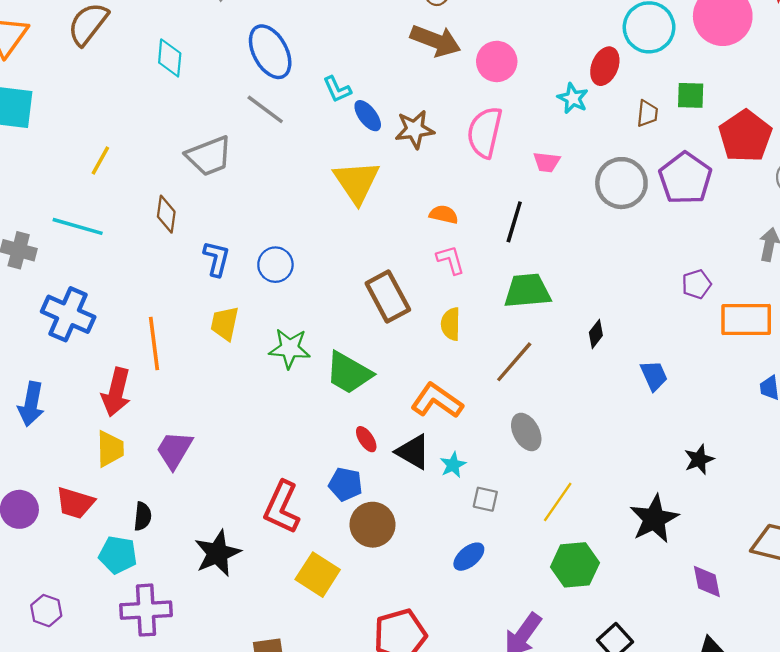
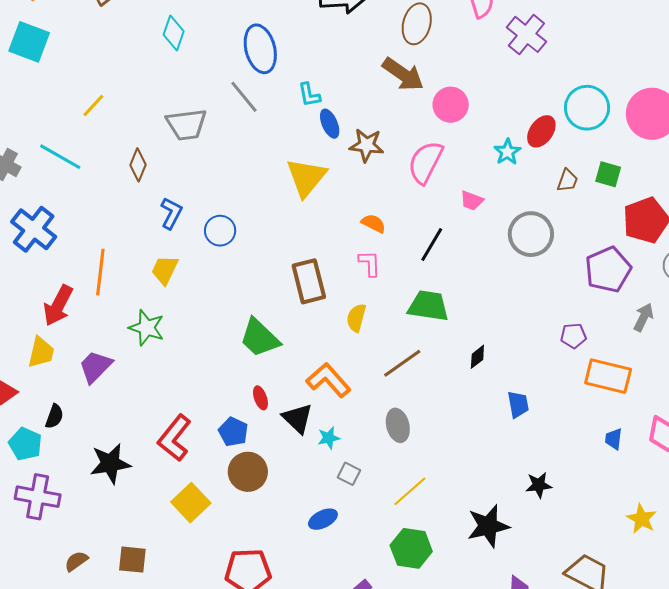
purple pentagon: (685, 178) -> (608, 270), moved
green star: (290, 348) -> (147, 328), moved

